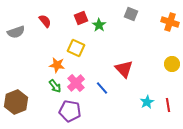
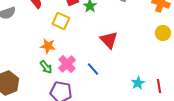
yellow square: (76, 48) -> (61, 21), moved
yellow circle: (172, 64) -> (163, 33), moved
red triangle: (124, 69) -> (109, 40), moved

